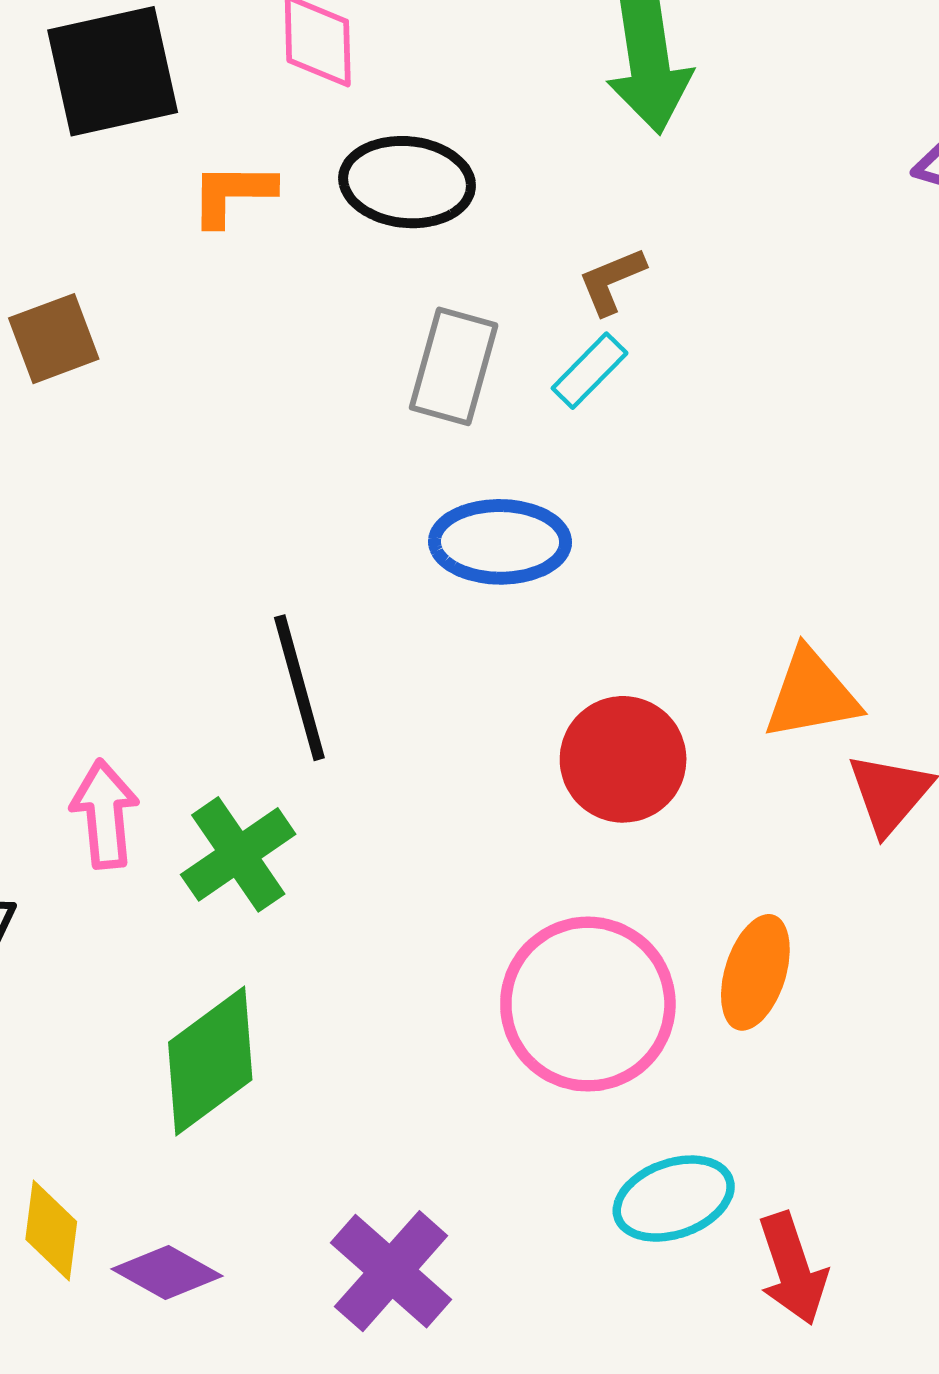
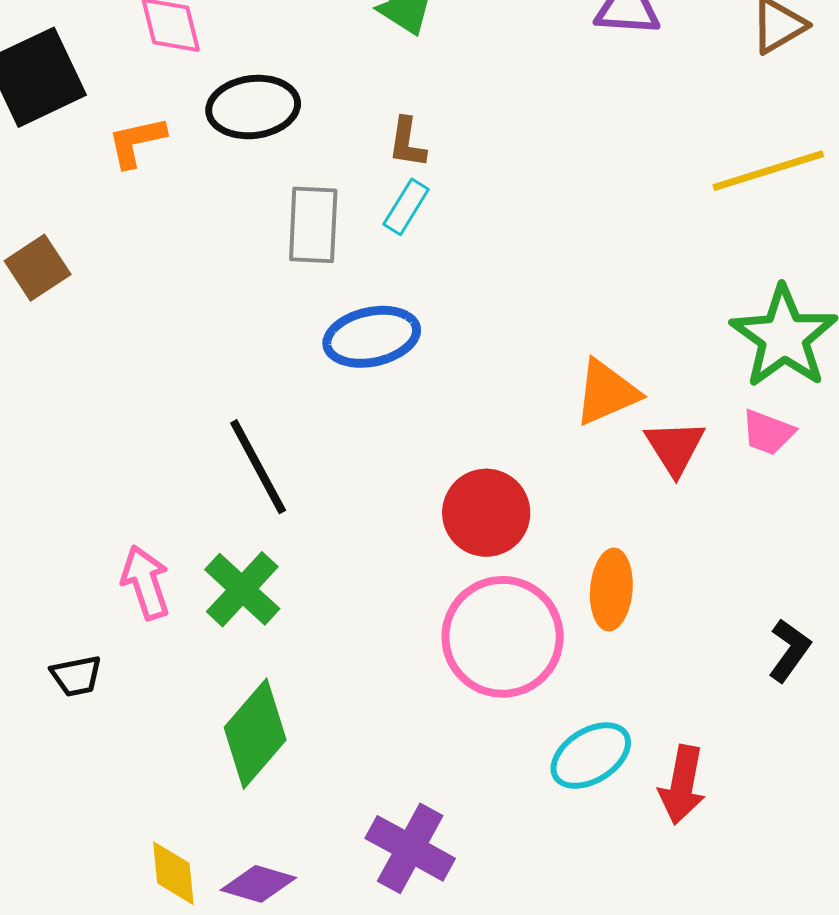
brown L-shape: (612, 281) -> (407, 143), turned -46
red circle: (623, 759) -> (486, 513), moved
red arrow: (793, 1269) -> (682, 785), turned 42

